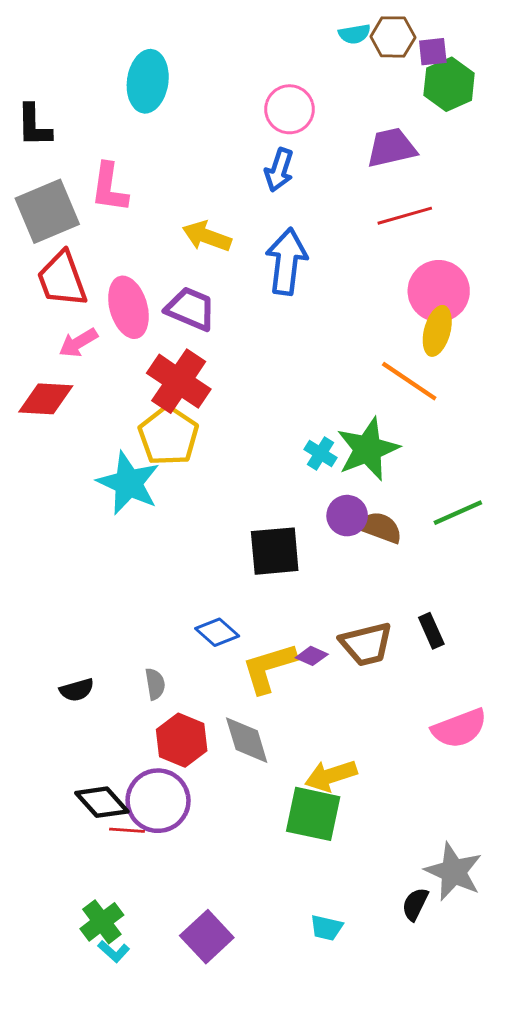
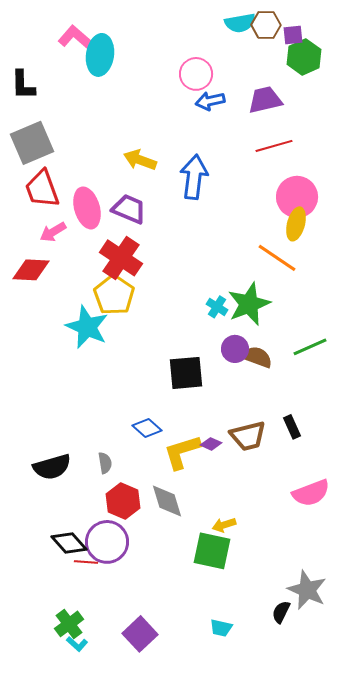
cyan semicircle: (355, 34) -> (240, 23), size x1.4
blue arrow: (279, 170) -> (210, 101), moved, turned 60
pink L-shape: (109, 188) -> (76, 38), moved, turned 123
black semicircle: (77, 690) -> (52, 467), size x1.6
yellow arrow: (331, 776) -> (224, 525), size x0.7

